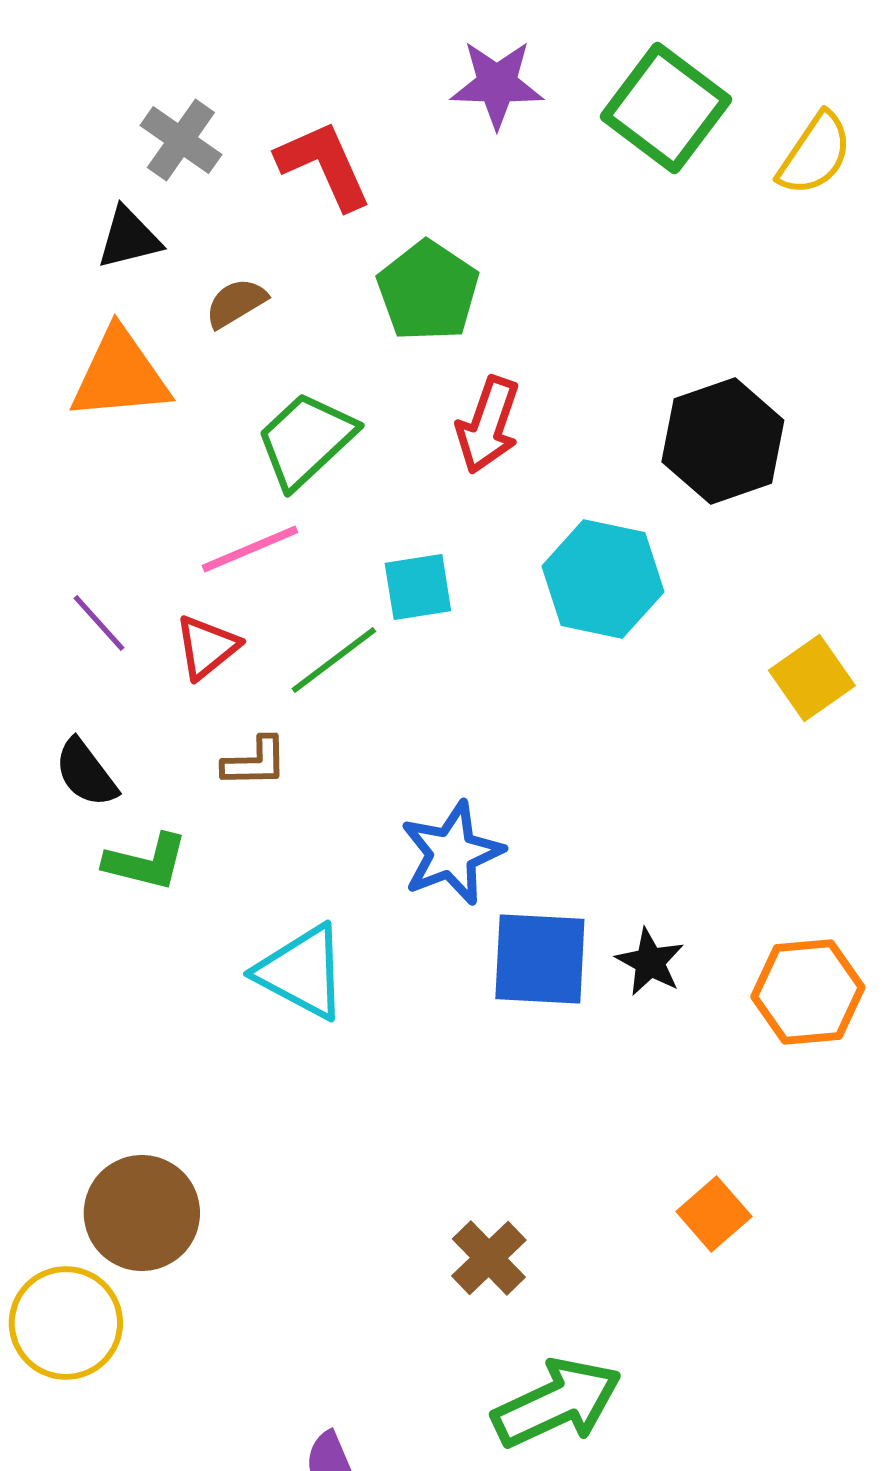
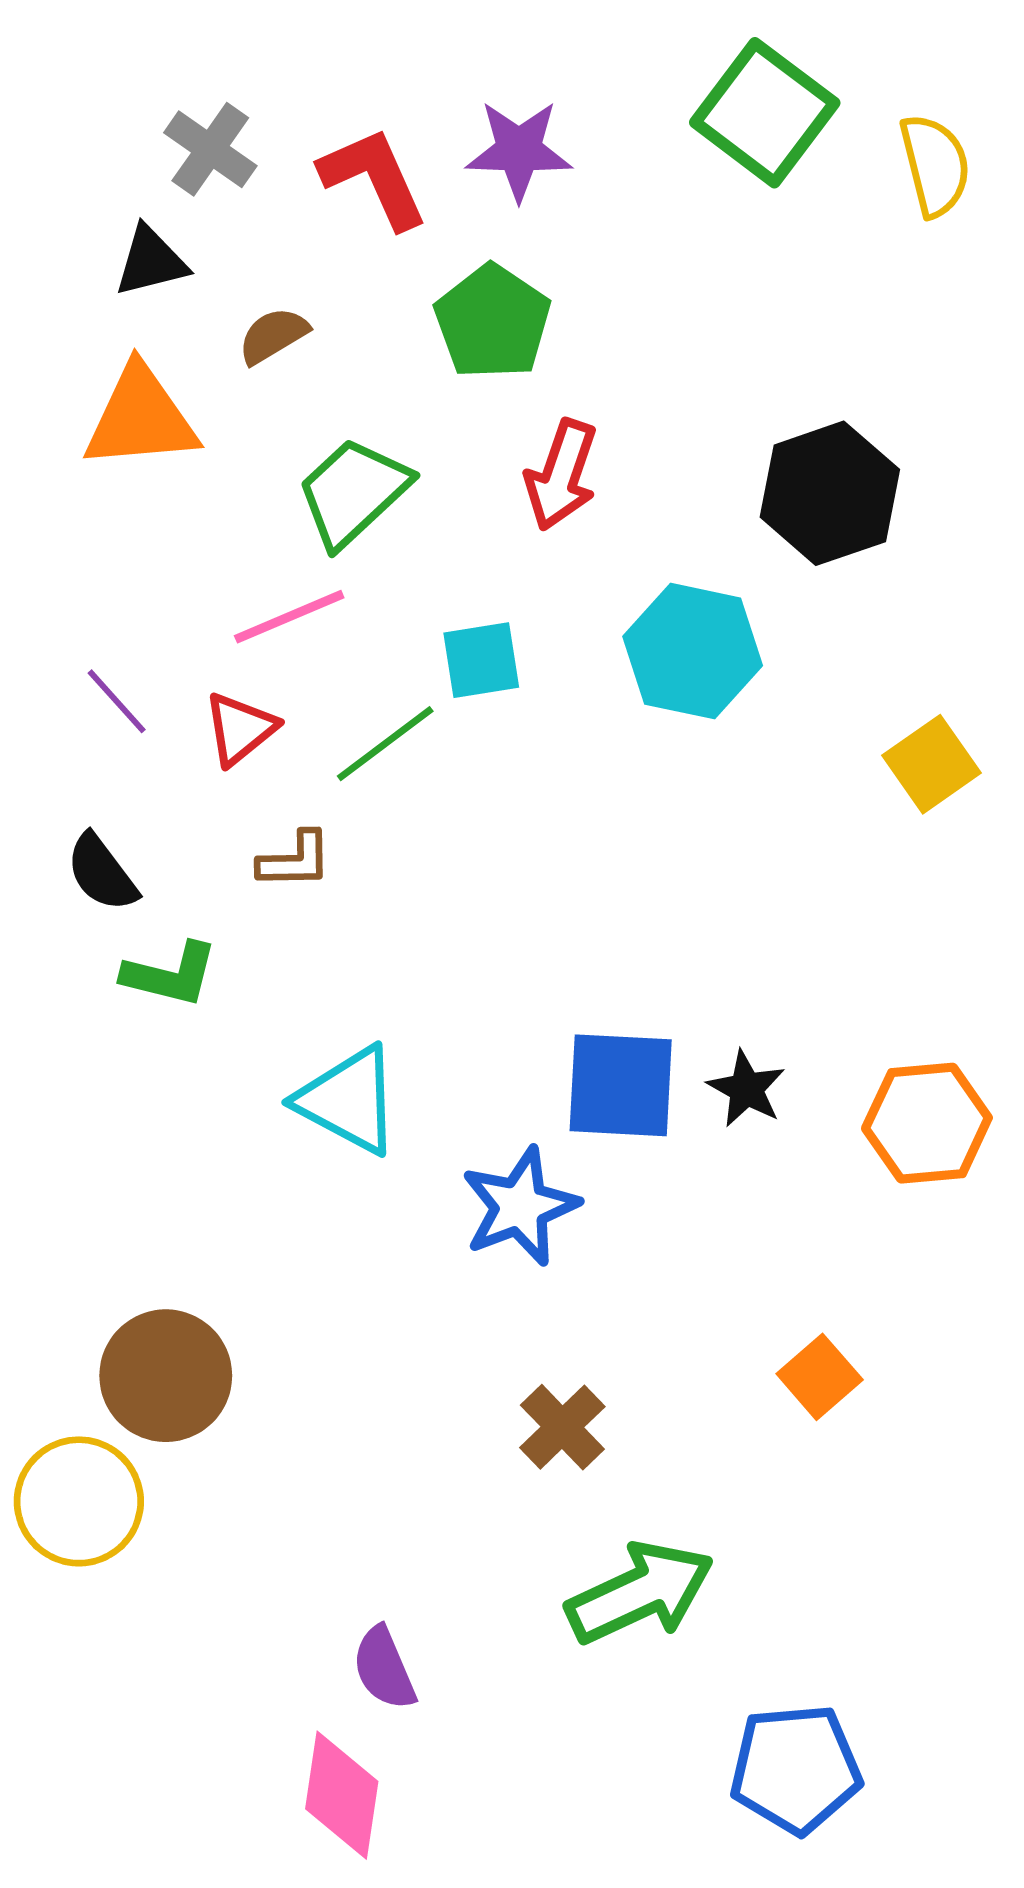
purple star: (497, 84) -> (519, 150), moved
yellow semicircle: (815, 154) -> (935, 165), turned -48
blue star: (452, 853) -> (520, 1207), moved

